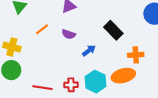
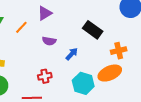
orange line: (42, 29) -> (21, 27), moved
red cross: (71, 85) -> (45, 76), moved

